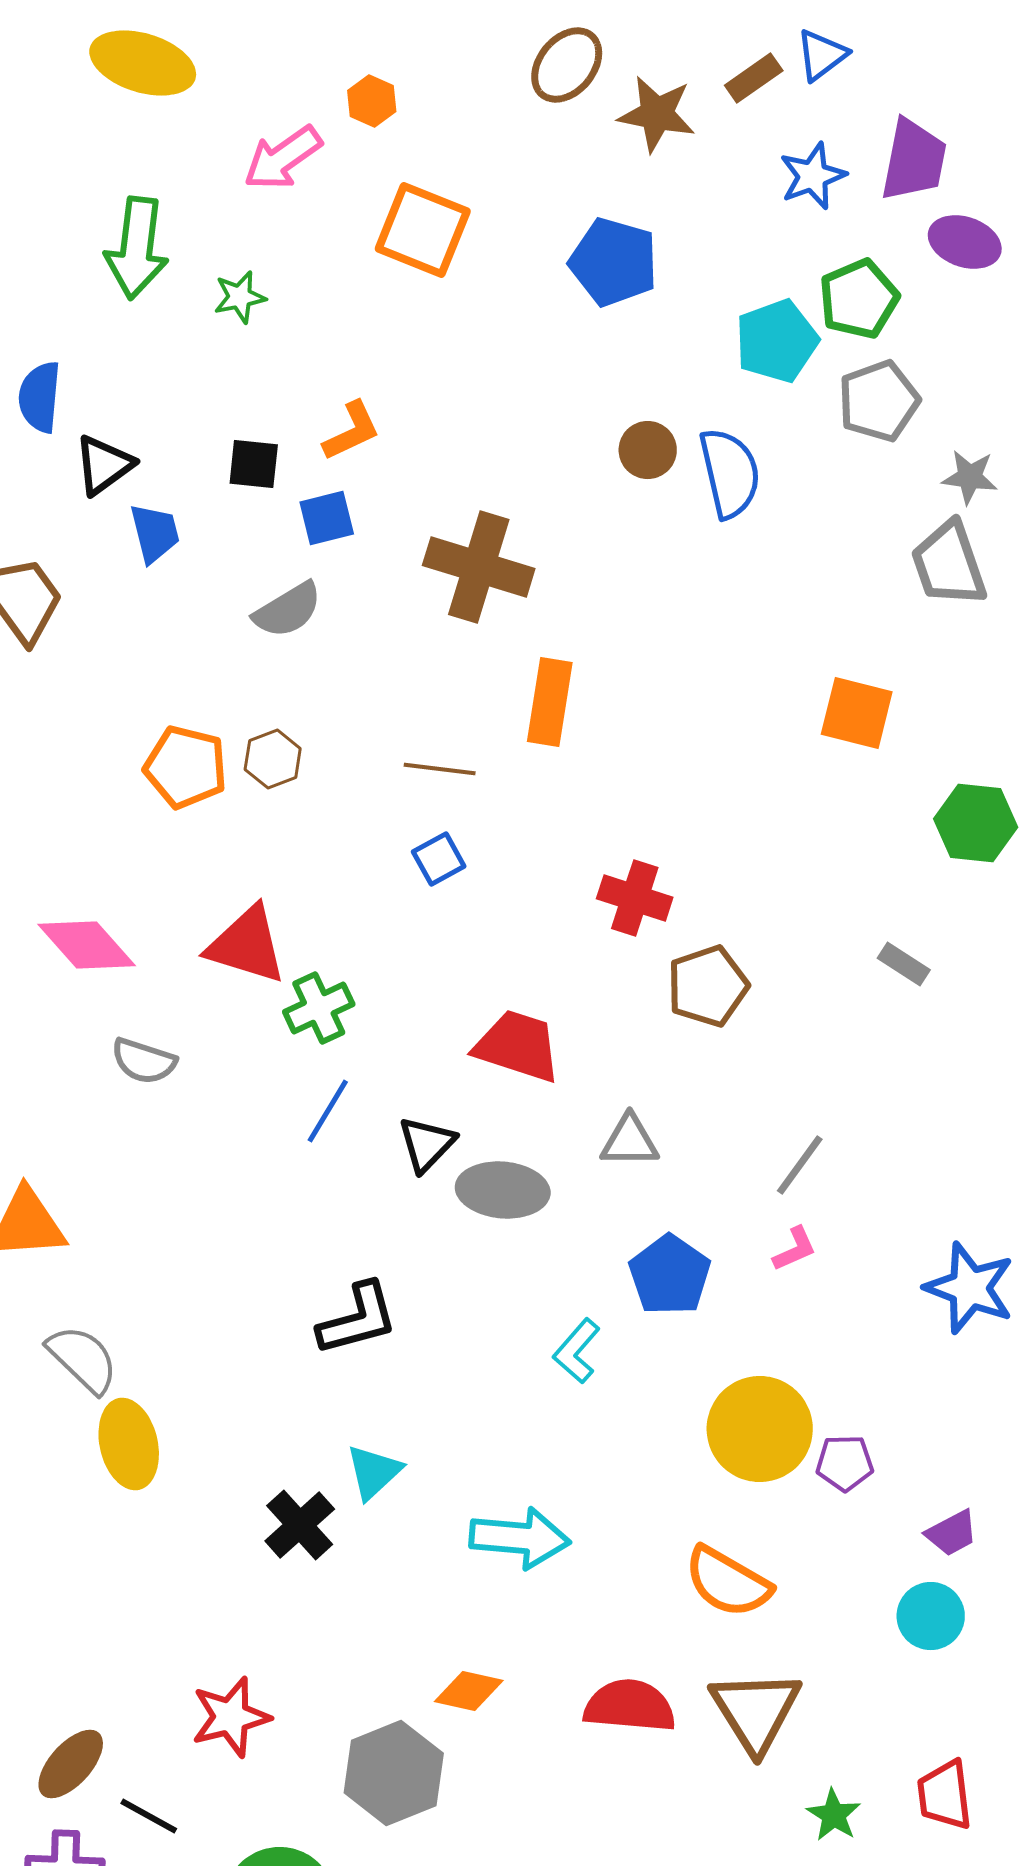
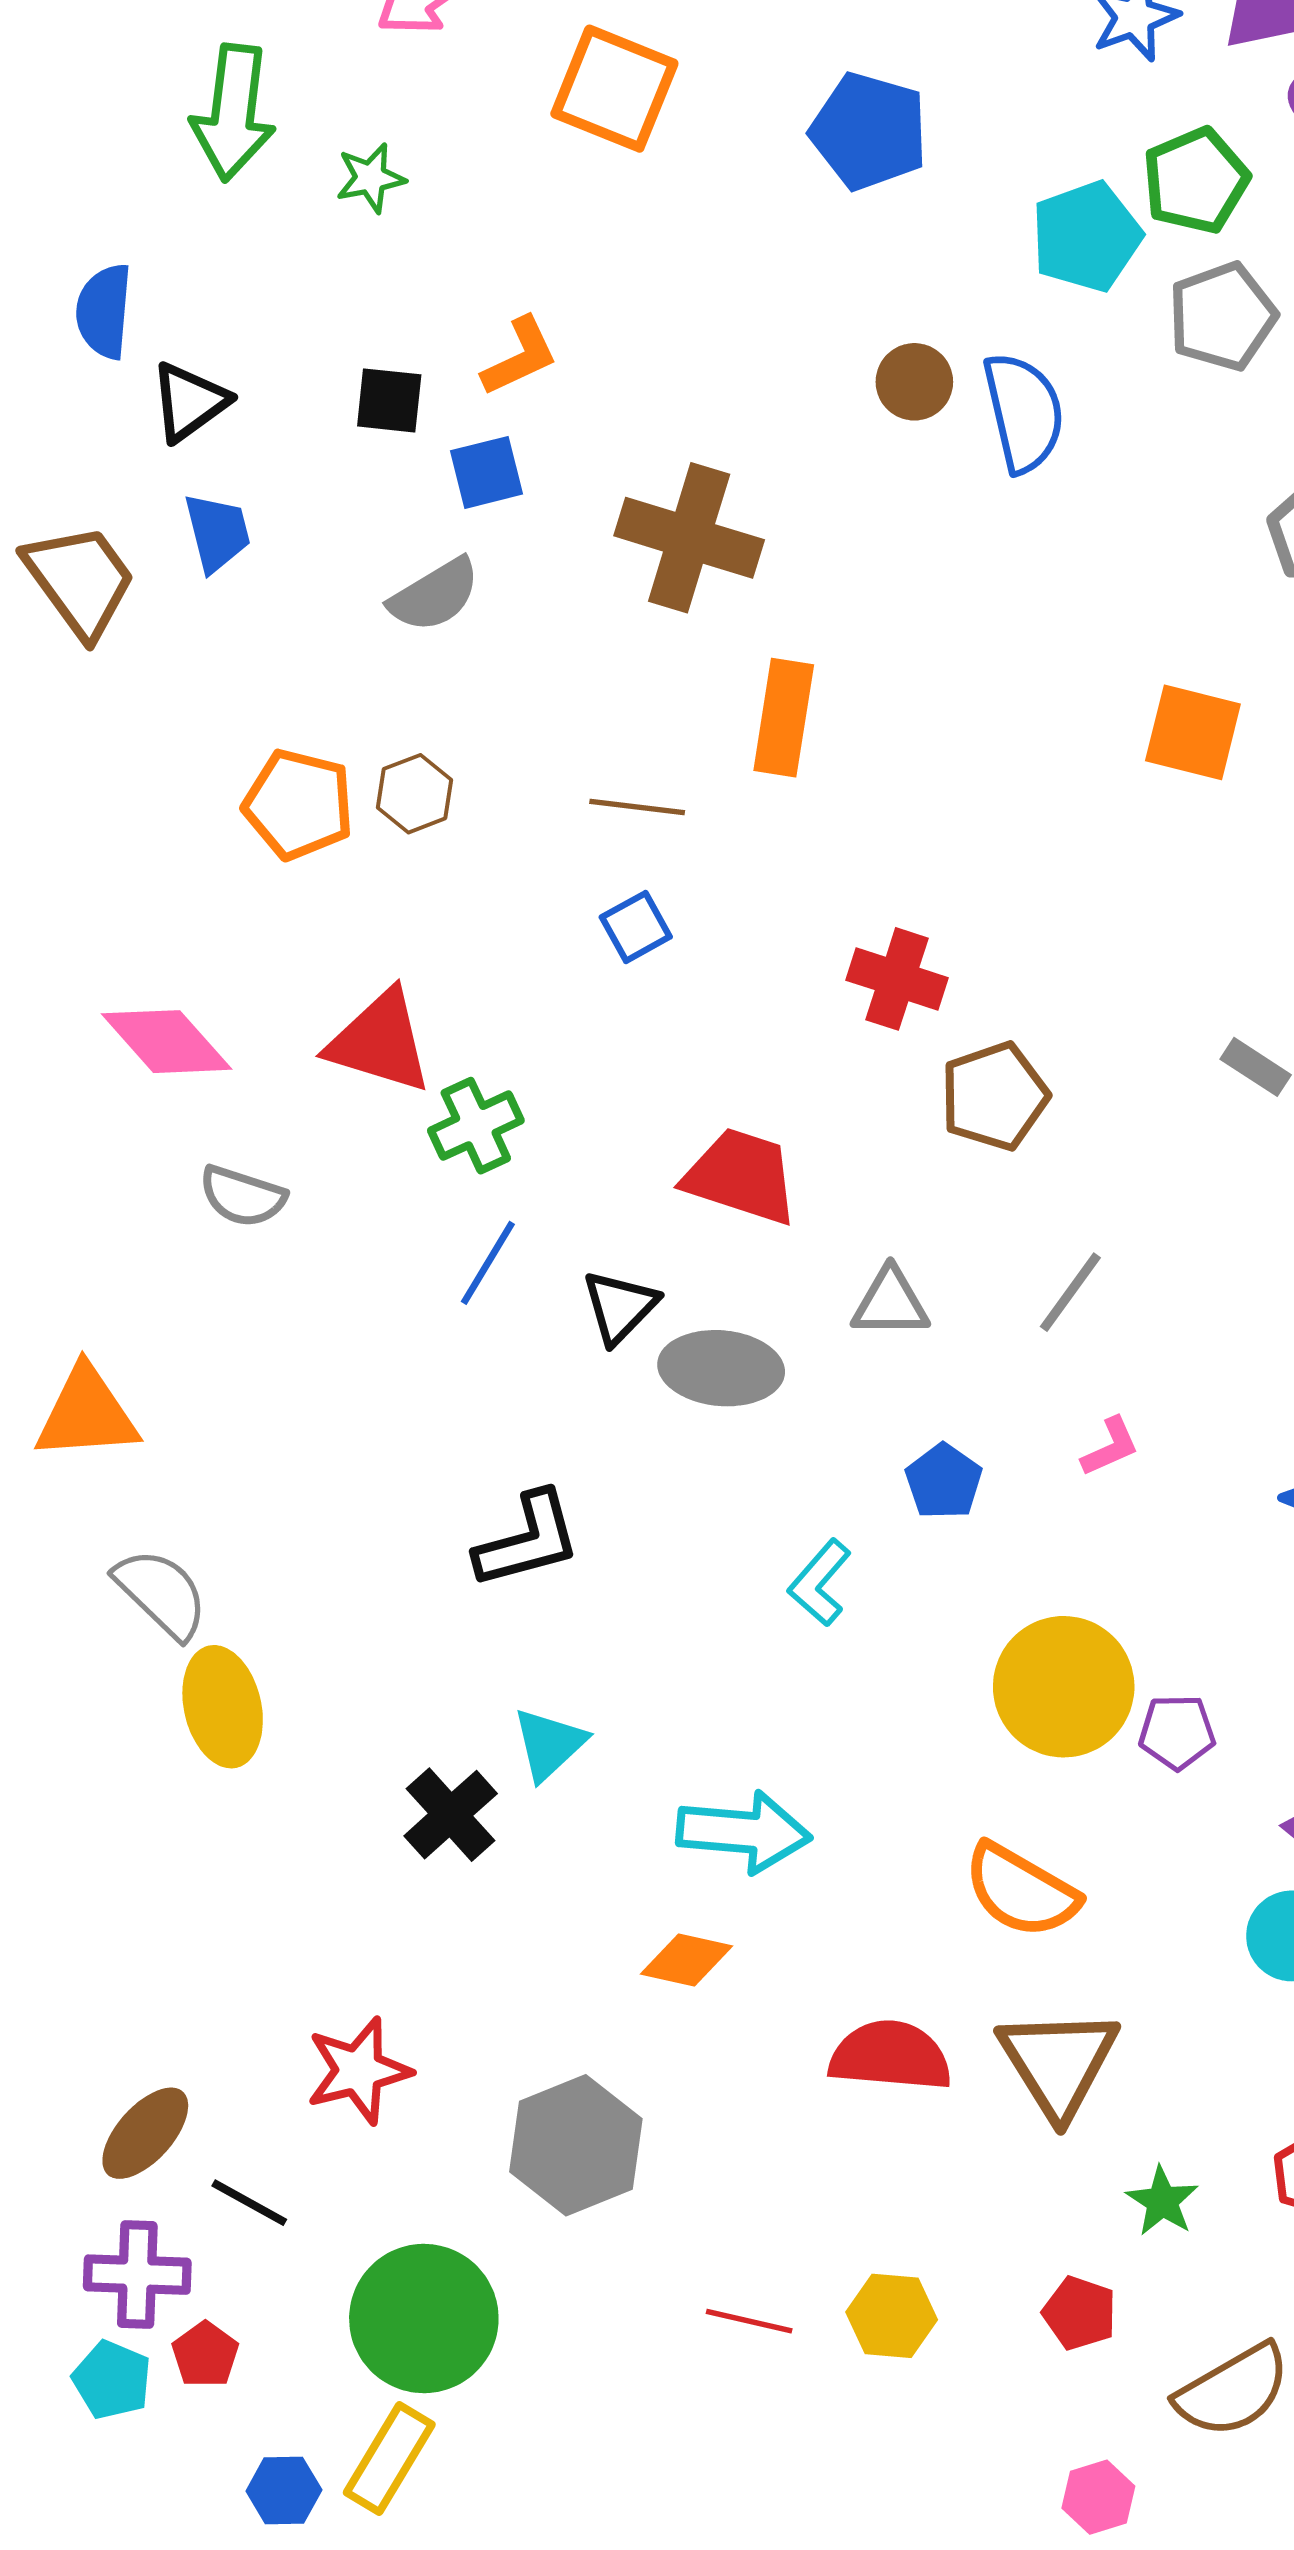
blue trapezoid: (155, 533) -> (217, 532), moved
gray line: (800, 1165) -> (1070, 1292), moved
blue pentagon: (670, 1275) -> (944, 1481), size x0.7
orange diamond: (469, 1691) -> (686, 1960), moved

